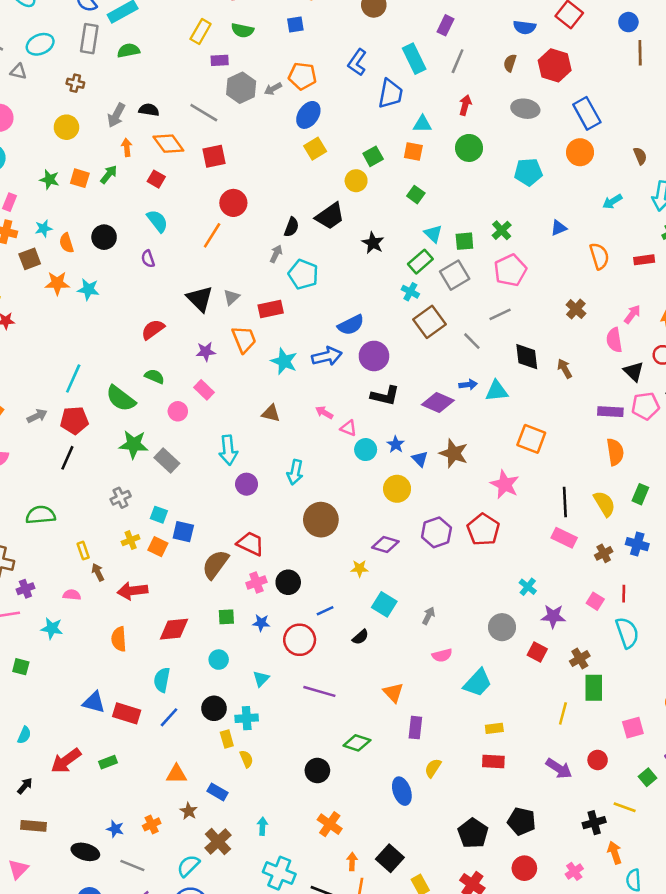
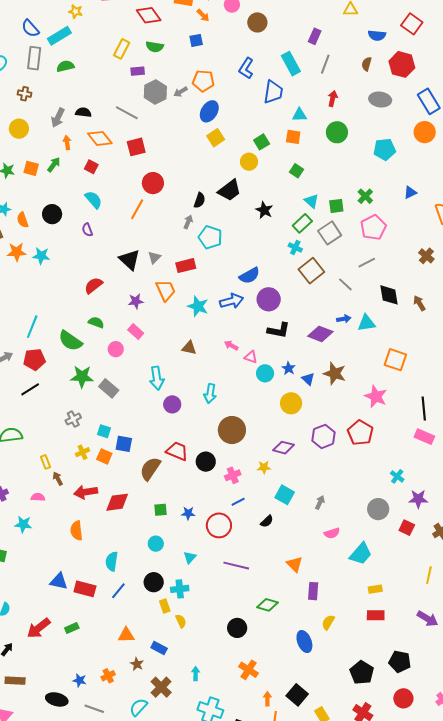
black line: (67, 458) -> (30, 389), turned 36
pink cross: (256, 582) -> (233, 475), moved
black circle: (288, 582) -> (206, 462), moved
red diamond: (174, 629) -> (117, 502), moved

